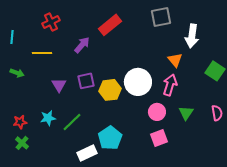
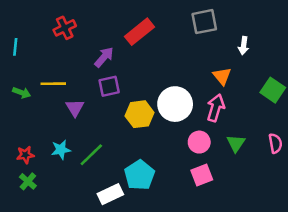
white arrow: (192, 36) -> (244, 46), size x0.6
yellow line: (42, 53) -> (53, 84), moved
purple square: (86, 81) -> (109, 86), moved

